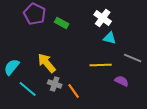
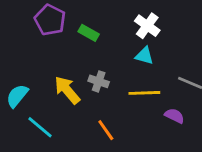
cyan triangle: (110, 38) -> (144, 56), moved
gray cross: (55, 84) -> (99, 81), moved

